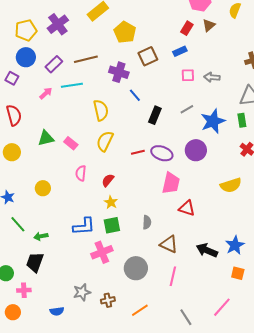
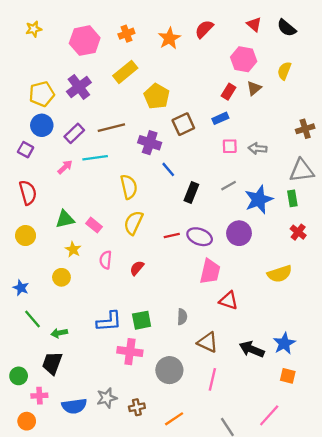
yellow star: (111, 202) -> (73, 249), moved
pink cross: (102, 252) -> (130, 352), turned 30
blue semicircle: (57, 311) -> (74, 406), moved, size x1.5

